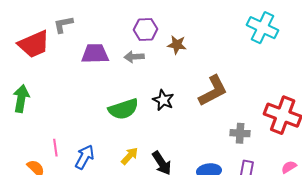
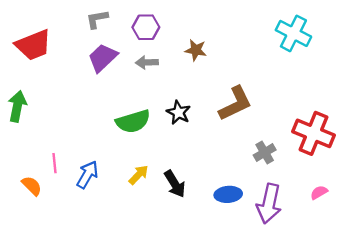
gray L-shape: (63, 24) -> (97, 19), moved
purple hexagon: (145, 29) -> (146, 27), moved
purple trapezoid: (95, 54) -> (103, 58), turned -44
gray cross: (240, 133) -> (265, 153), turned -36

